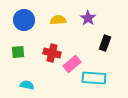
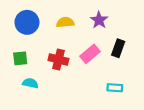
pink rectangle: (72, 64) -> (90, 54), moved
cyan rectangle: (94, 78) -> (115, 88), moved, size x0.6
cyan semicircle: (27, 85) -> (30, 83), moved

